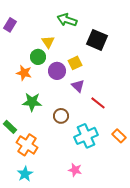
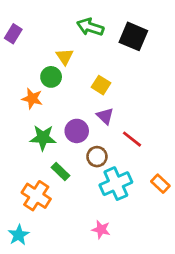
black square: (97, 40) -> (133, 36), moved
yellow square: (75, 63) -> (101, 85), turned -32
purple circle: (57, 71) -> (77, 131), moved
brown circle: (61, 116) -> (97, 157), moved
green rectangle: (10, 127) -> (61, 171), moved
cyan star: (25, 174) -> (19, 235), moved

